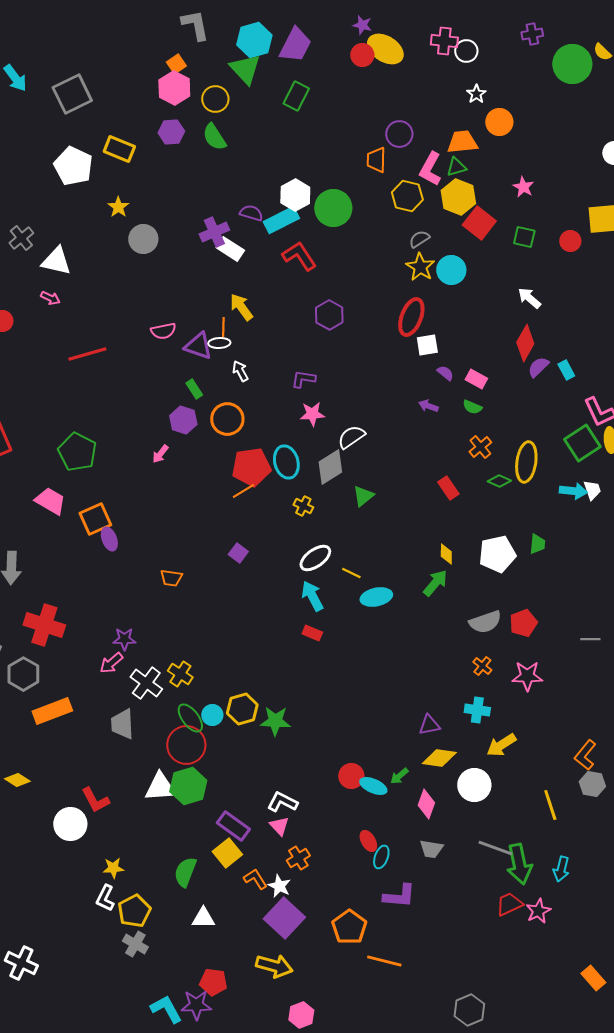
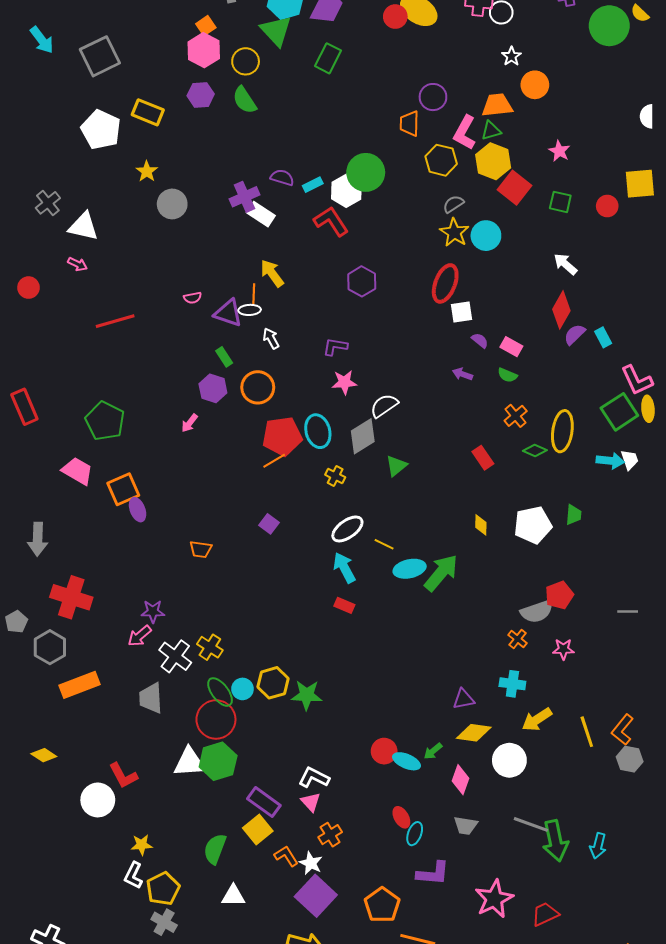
white hexagon: (295, 195) -> (346, 191), moved
cyan rectangle: (281, 220) -> (313, 185), size x0.6
pink semicircle: (163, 331) -> (193, 298), size x0.7
green arrow: (435, 583) -> (441, 573), moved, size x1.4
gray semicircle: (485, 622) -> (537, 612), moved
pink star: (527, 676) -> (563, 649), size x0.7
yellow line: (550, 805) -> (587, 732), moved
red trapezoid: (509, 904) -> (545, 914), moved
pink star: (538, 911) -> (494, 899), moved, size x1.5

